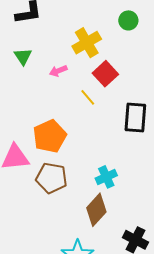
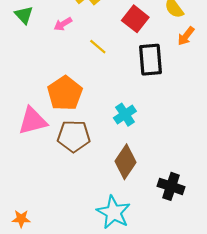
red square: (105, 74) -> (135, 19), moved
cyan cross: (106, 177) -> (125, 115), moved

